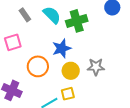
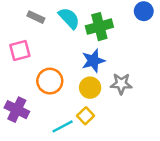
gray rectangle: (25, 15) -> (36, 17), turned -32
blue star: (62, 48) -> (93, 61), moved
yellow square: (68, 94) -> (86, 116), turned -32

